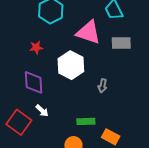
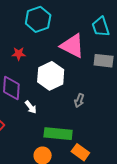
white arrow: (42, 111) -> (31, 107), moved
green rectangle: (86, 121) -> (58, 134), size x1.5

